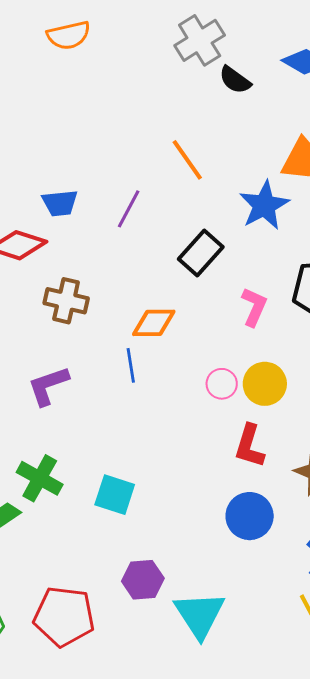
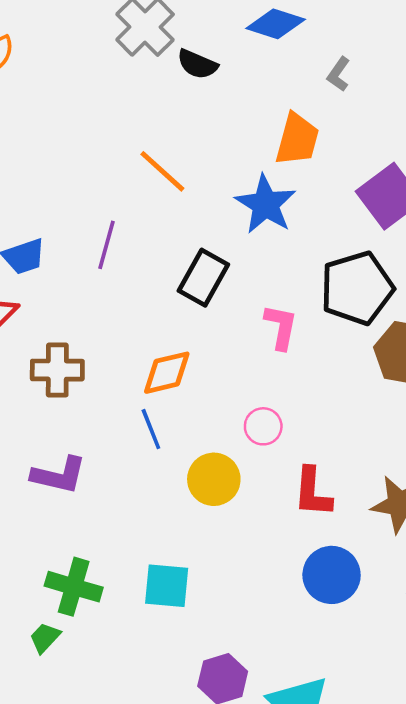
yellow circle: (265, 384) -> (214, 479), moved
purple L-shape: (48, 386) -> (59, 475), turned -135

